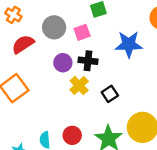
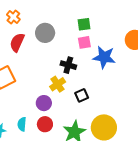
pink square: (82, 32) -> (84, 42), moved
red semicircle: (23, 44) -> (17, 42), turned -42
purple circle: (63, 63) -> (44, 103), moved

